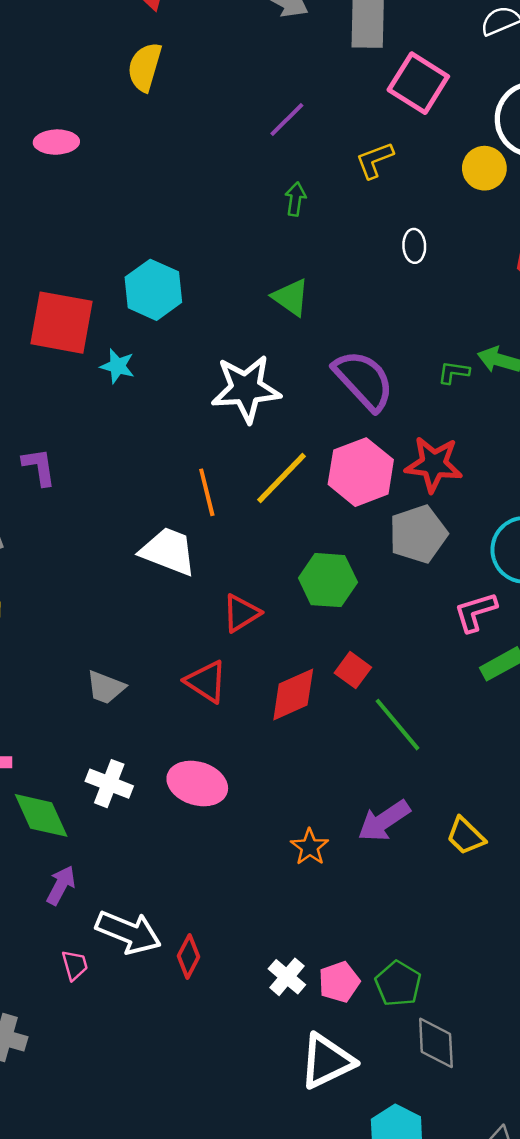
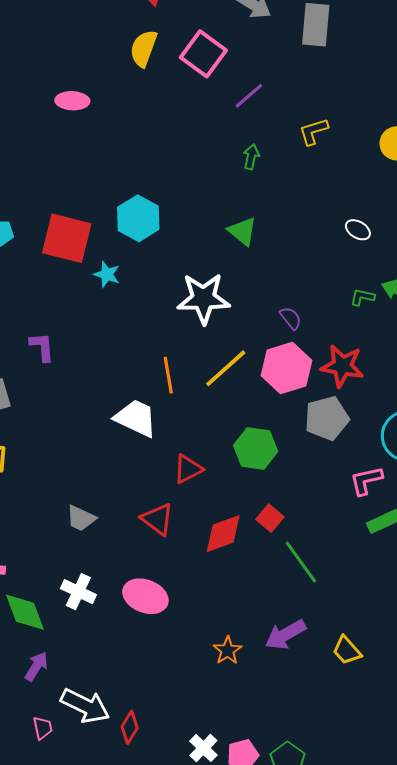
pink square: (418, 83) -> (203, 54), moved
white ellipse: (414, 246) -> (358, 230), moved, turned -60
purple semicircle: (364, 380) -> (291, 318), moved, size x0.5

